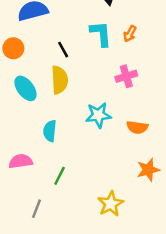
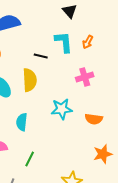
black line: (63, 50) -> (41, 56), moved, turned -48

